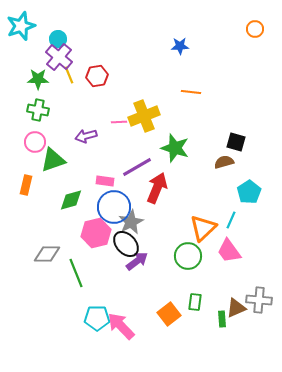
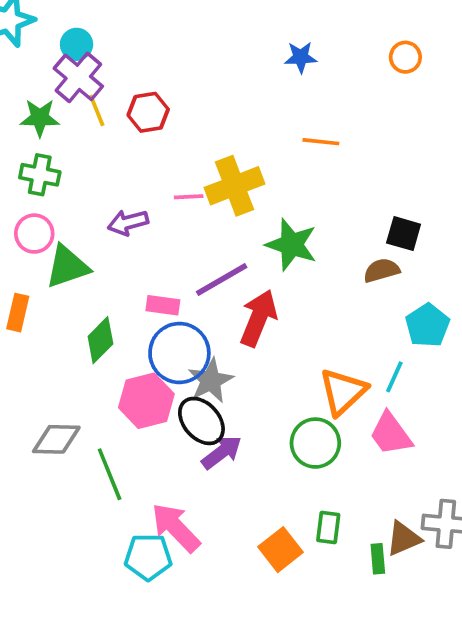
orange circle: (255, 29) -> (405, 57), moved
green diamond: (71, 200) -> (100, 340), turned -30
pink arrow: (121, 326) -> (176, 528), moved

